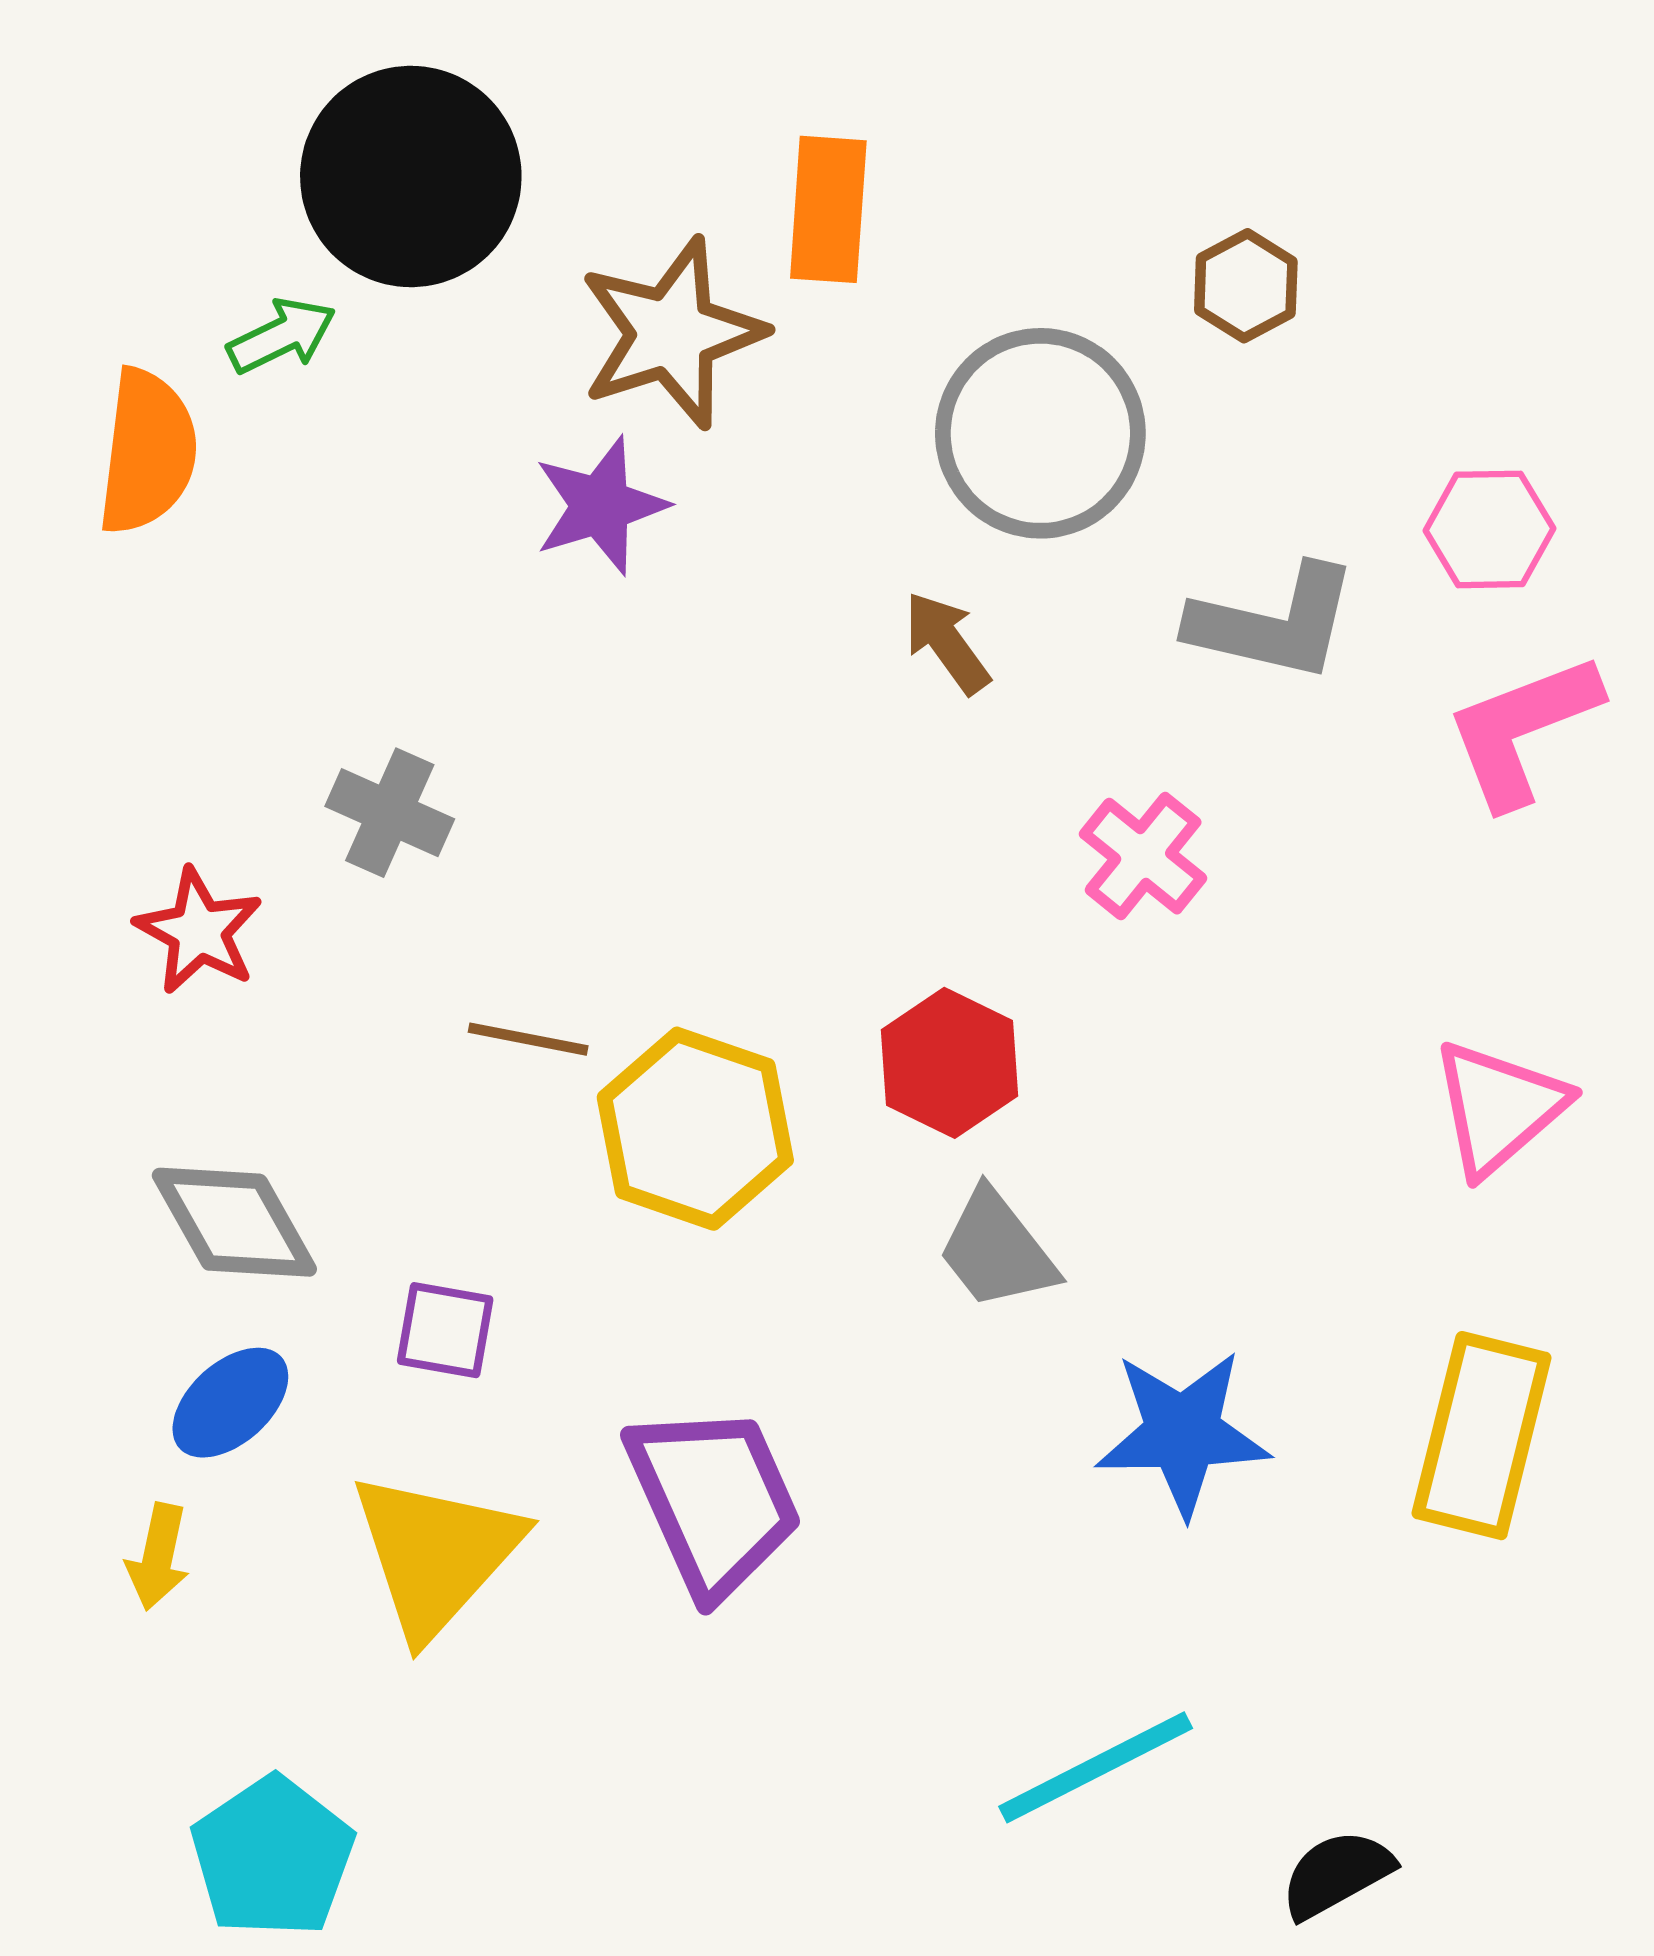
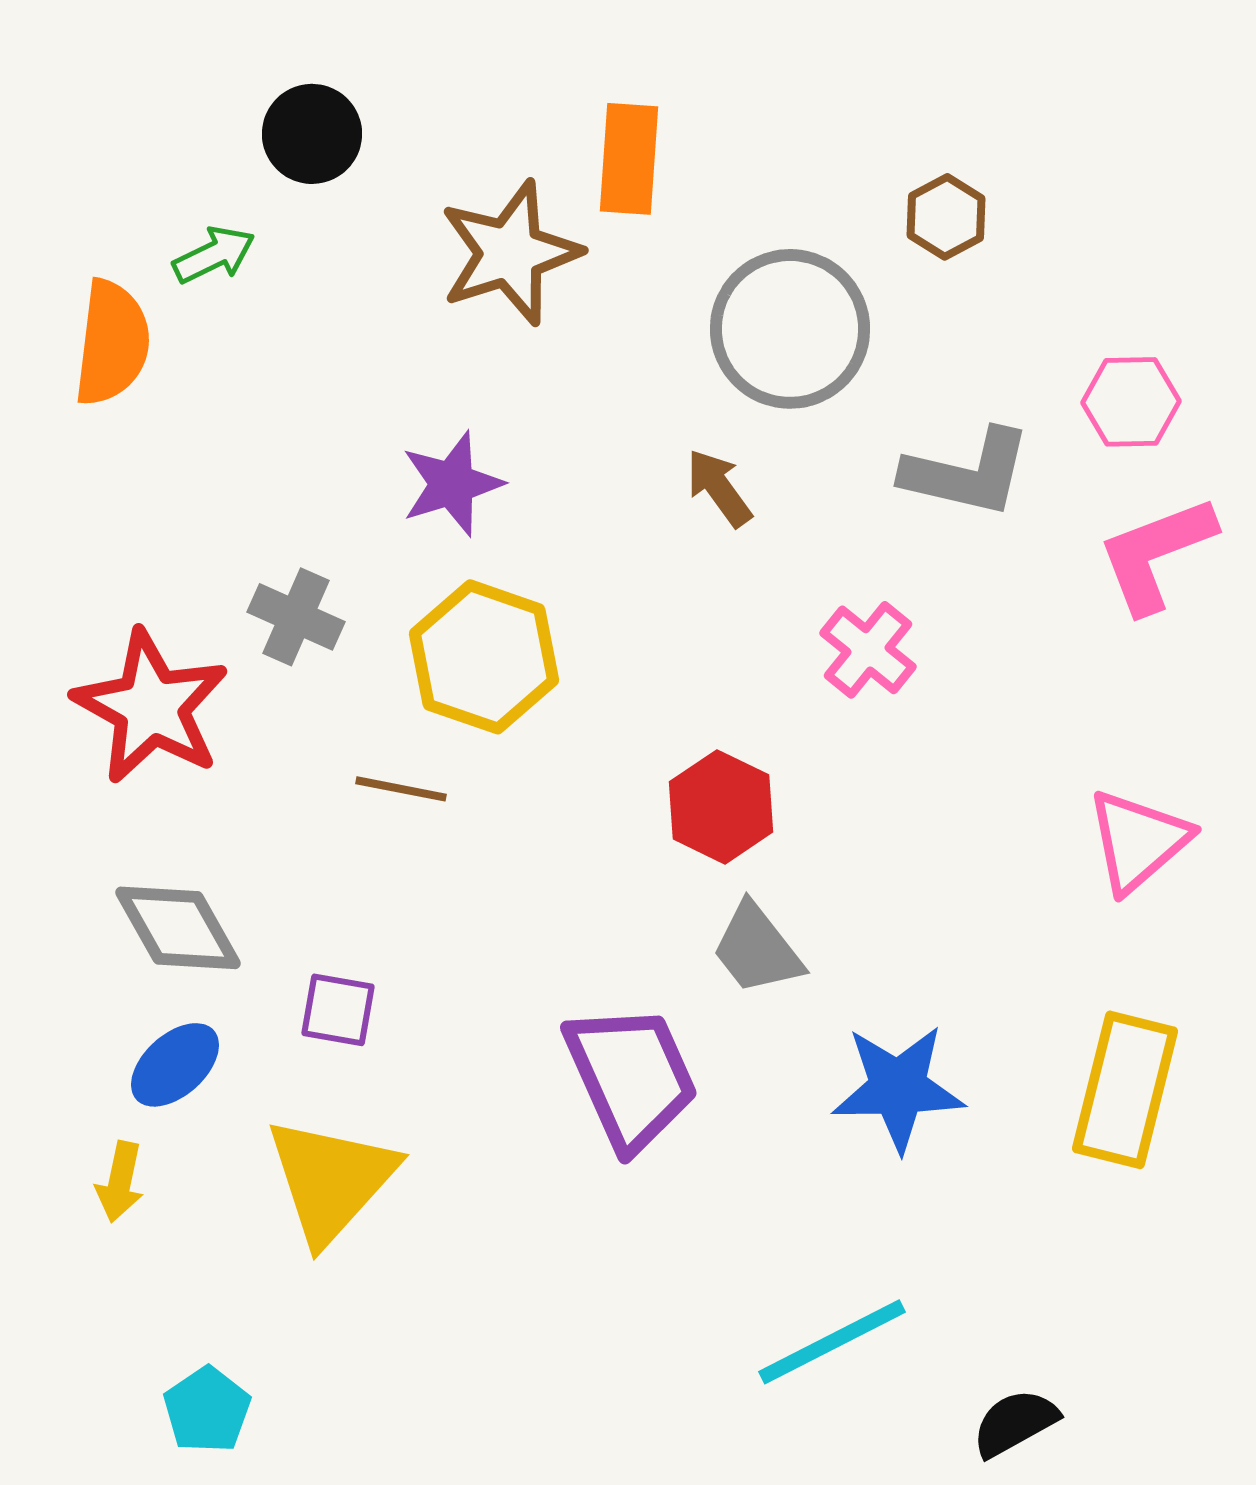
black circle: (411, 176) -> (312, 134), size x0.6
purple star: (600, 506) -> (452, 484), moved
red star: (199, 931) -> (151, 707), size x1.6
yellow hexagon: (695, 1129) -> (484, 657), moved
purple trapezoid: (714, 1500) -> (631, 1077), moved
cyan pentagon: (273, 1857) -> (207, 1410), size x0.7

